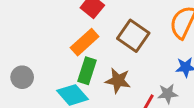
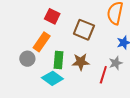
orange rectangle: (85, 42) -> (42, 42), moved
gray circle: (22, 77) -> (27, 59), moved

